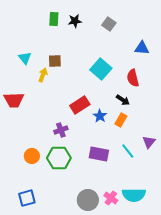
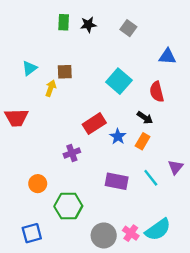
cyan triangle: (25, 58) -> (29, 68), turned 32
green hexagon: (59, 158) -> (68, 206), moved
cyan semicircle: (134, 195) -> (158, 230), turned -35

